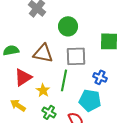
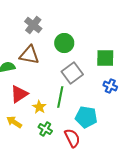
brown triangle: (43, 53) -> (29, 55), moved
gray square: (76, 56) -> (72, 73), turned -35
blue cross: (100, 77) -> (110, 86), moved

